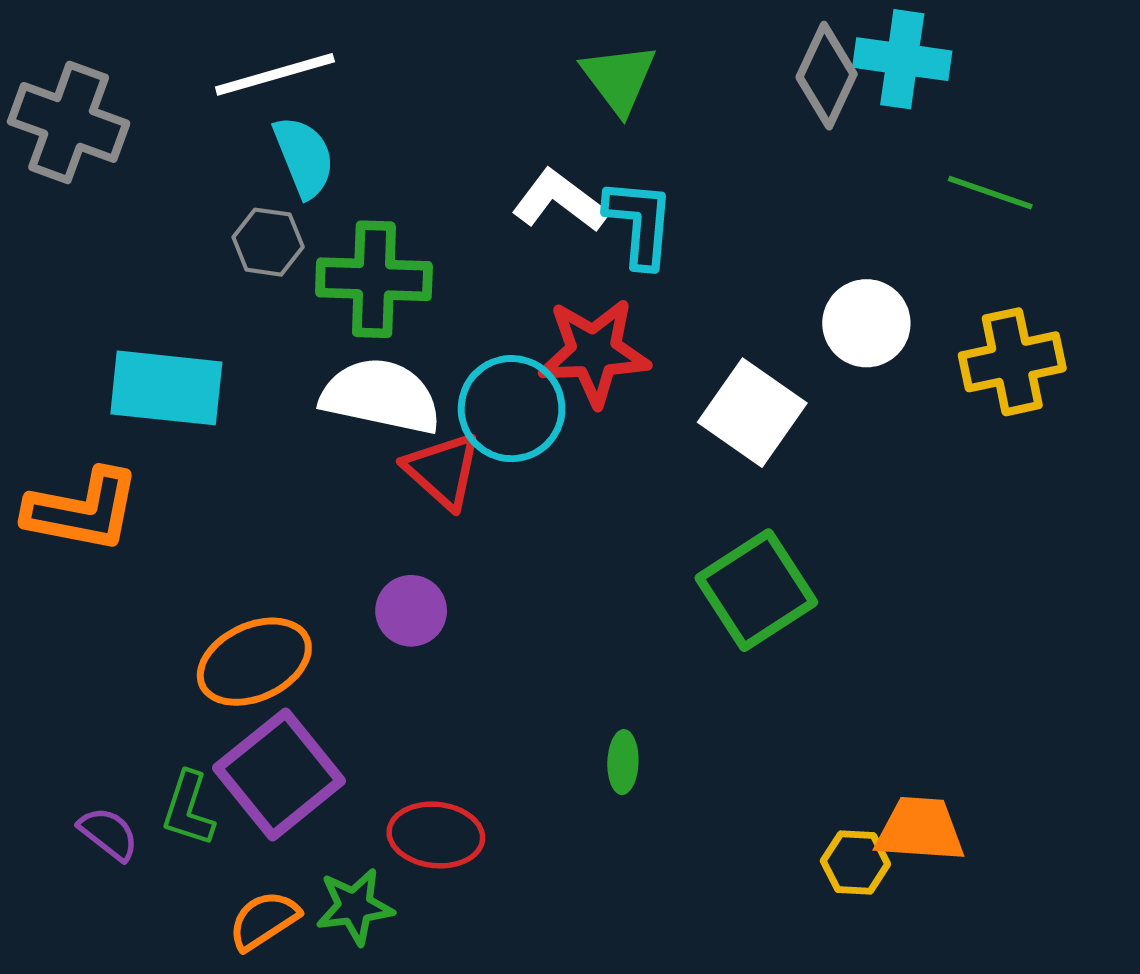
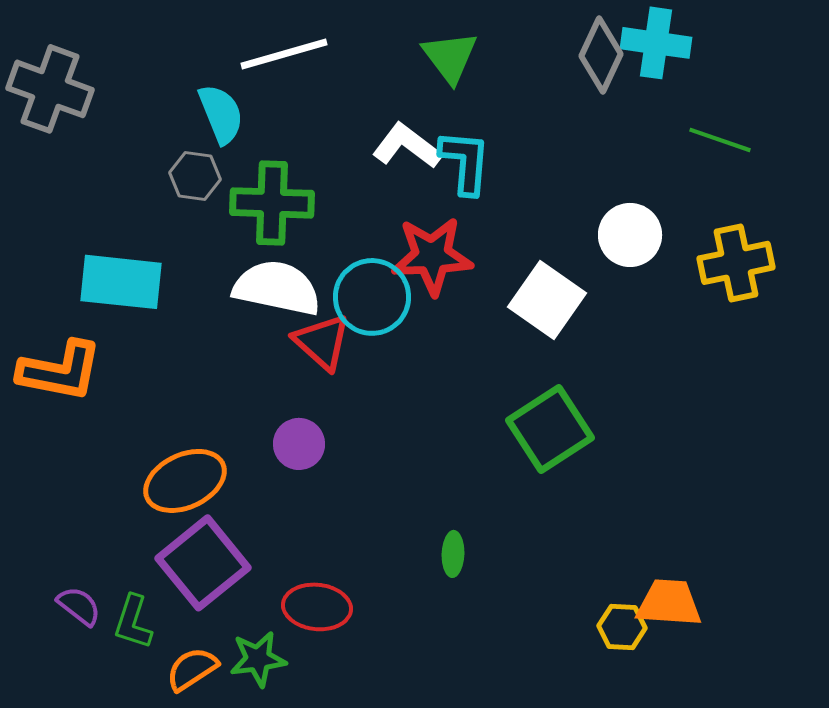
white line: (275, 74) -> (284, 54), moved
green L-shape: (188, 809) -> (133, 622), moved

